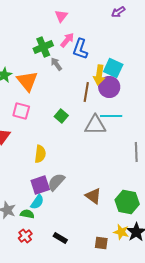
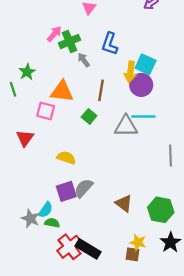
pink arrow: (67, 40) -> (54, 34), moved
orange triangle: (27, 81) -> (62, 91), moved, turned -45
brown line: (86, 92) -> (101, 90), moved
yellow semicircle: (40, 154) -> (66, 158), turned -78
cyan semicircle: (37, 202) -> (46, 210), moved
yellow star: (121, 232) -> (138, 242), moved
red cross: (25, 236) -> (70, 247), moved, size x1.6
black rectangle: (60, 238) -> (88, 249), size x1.6

